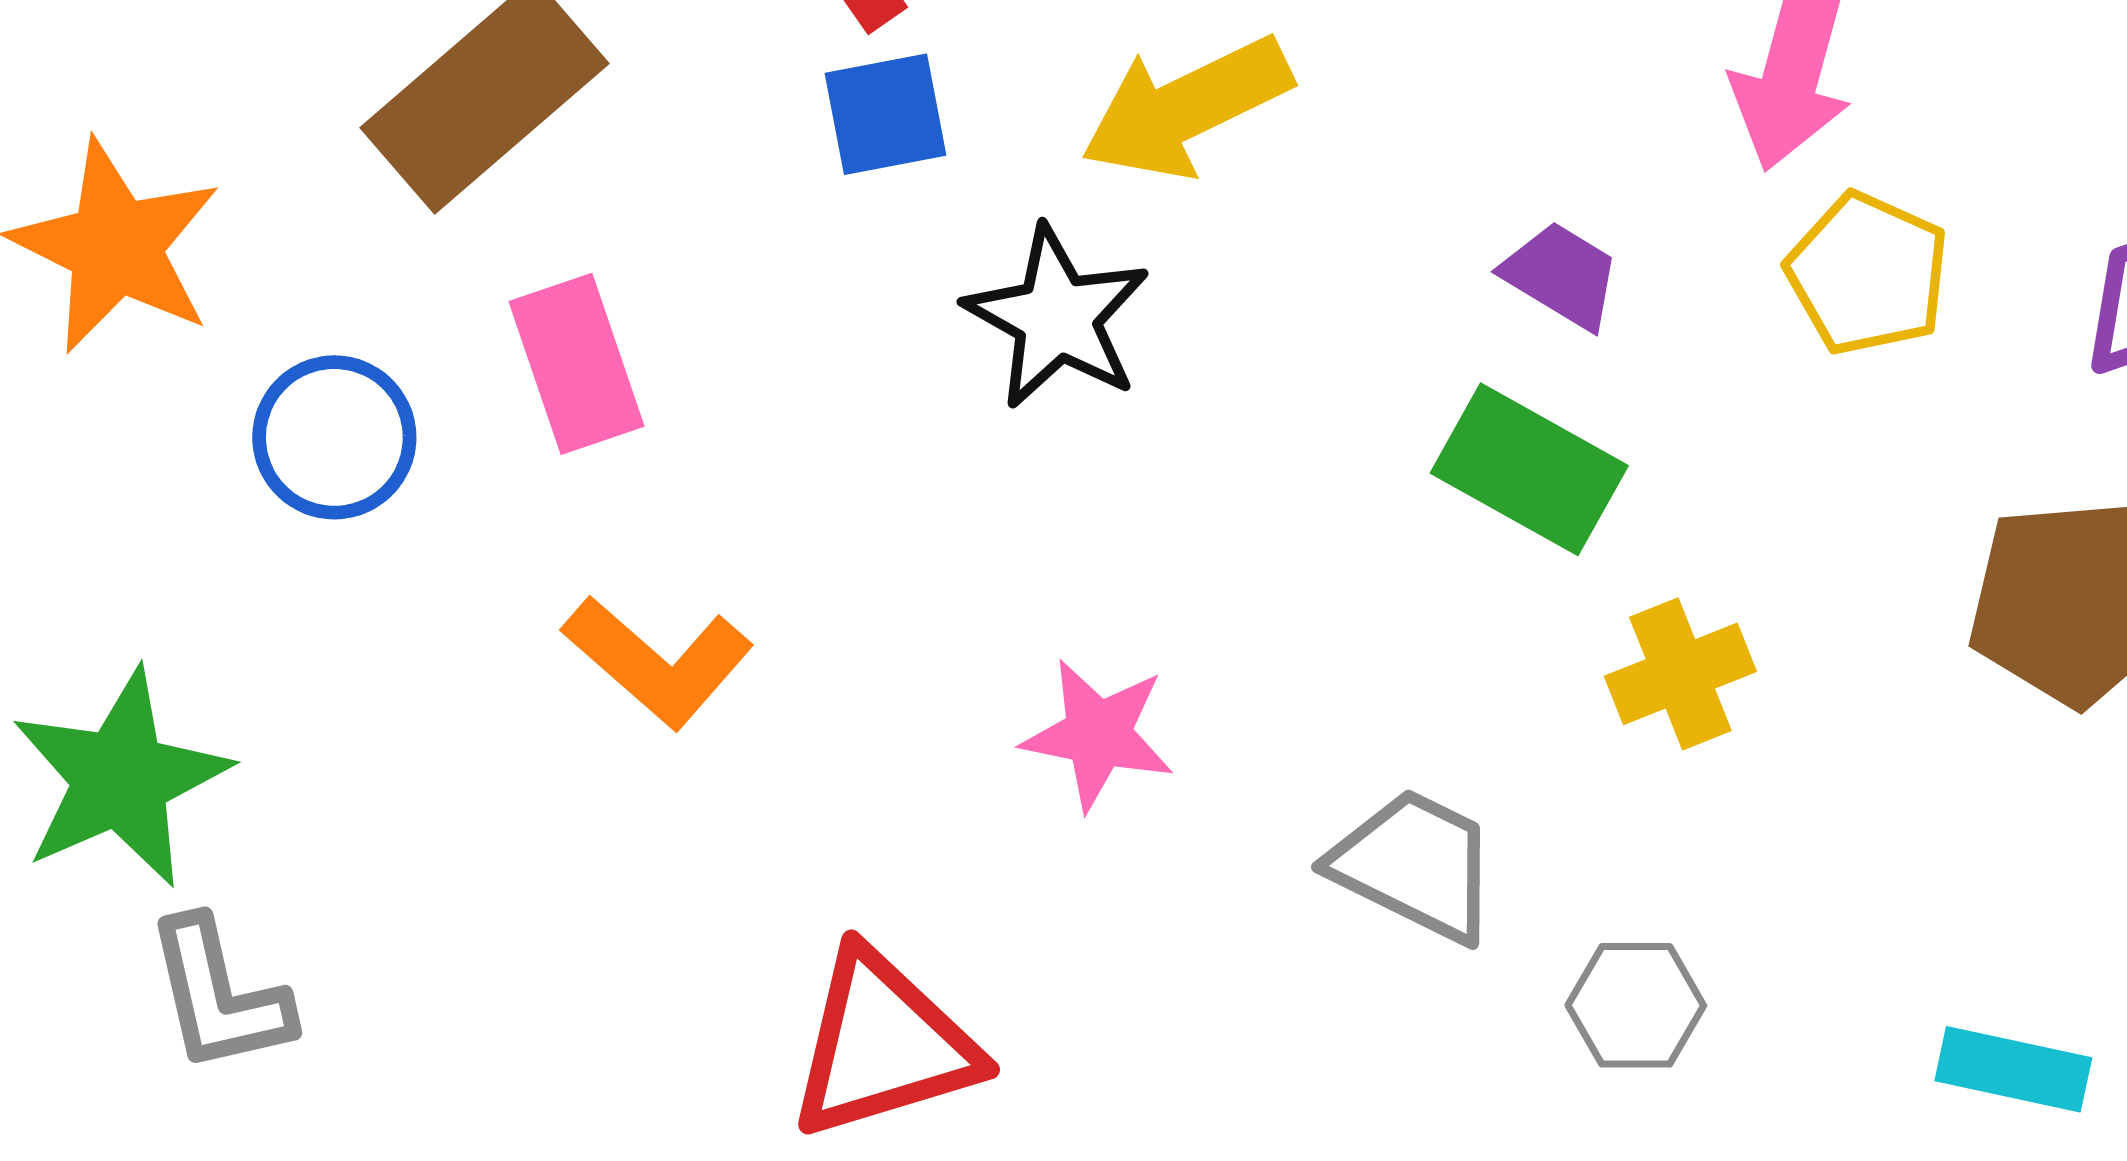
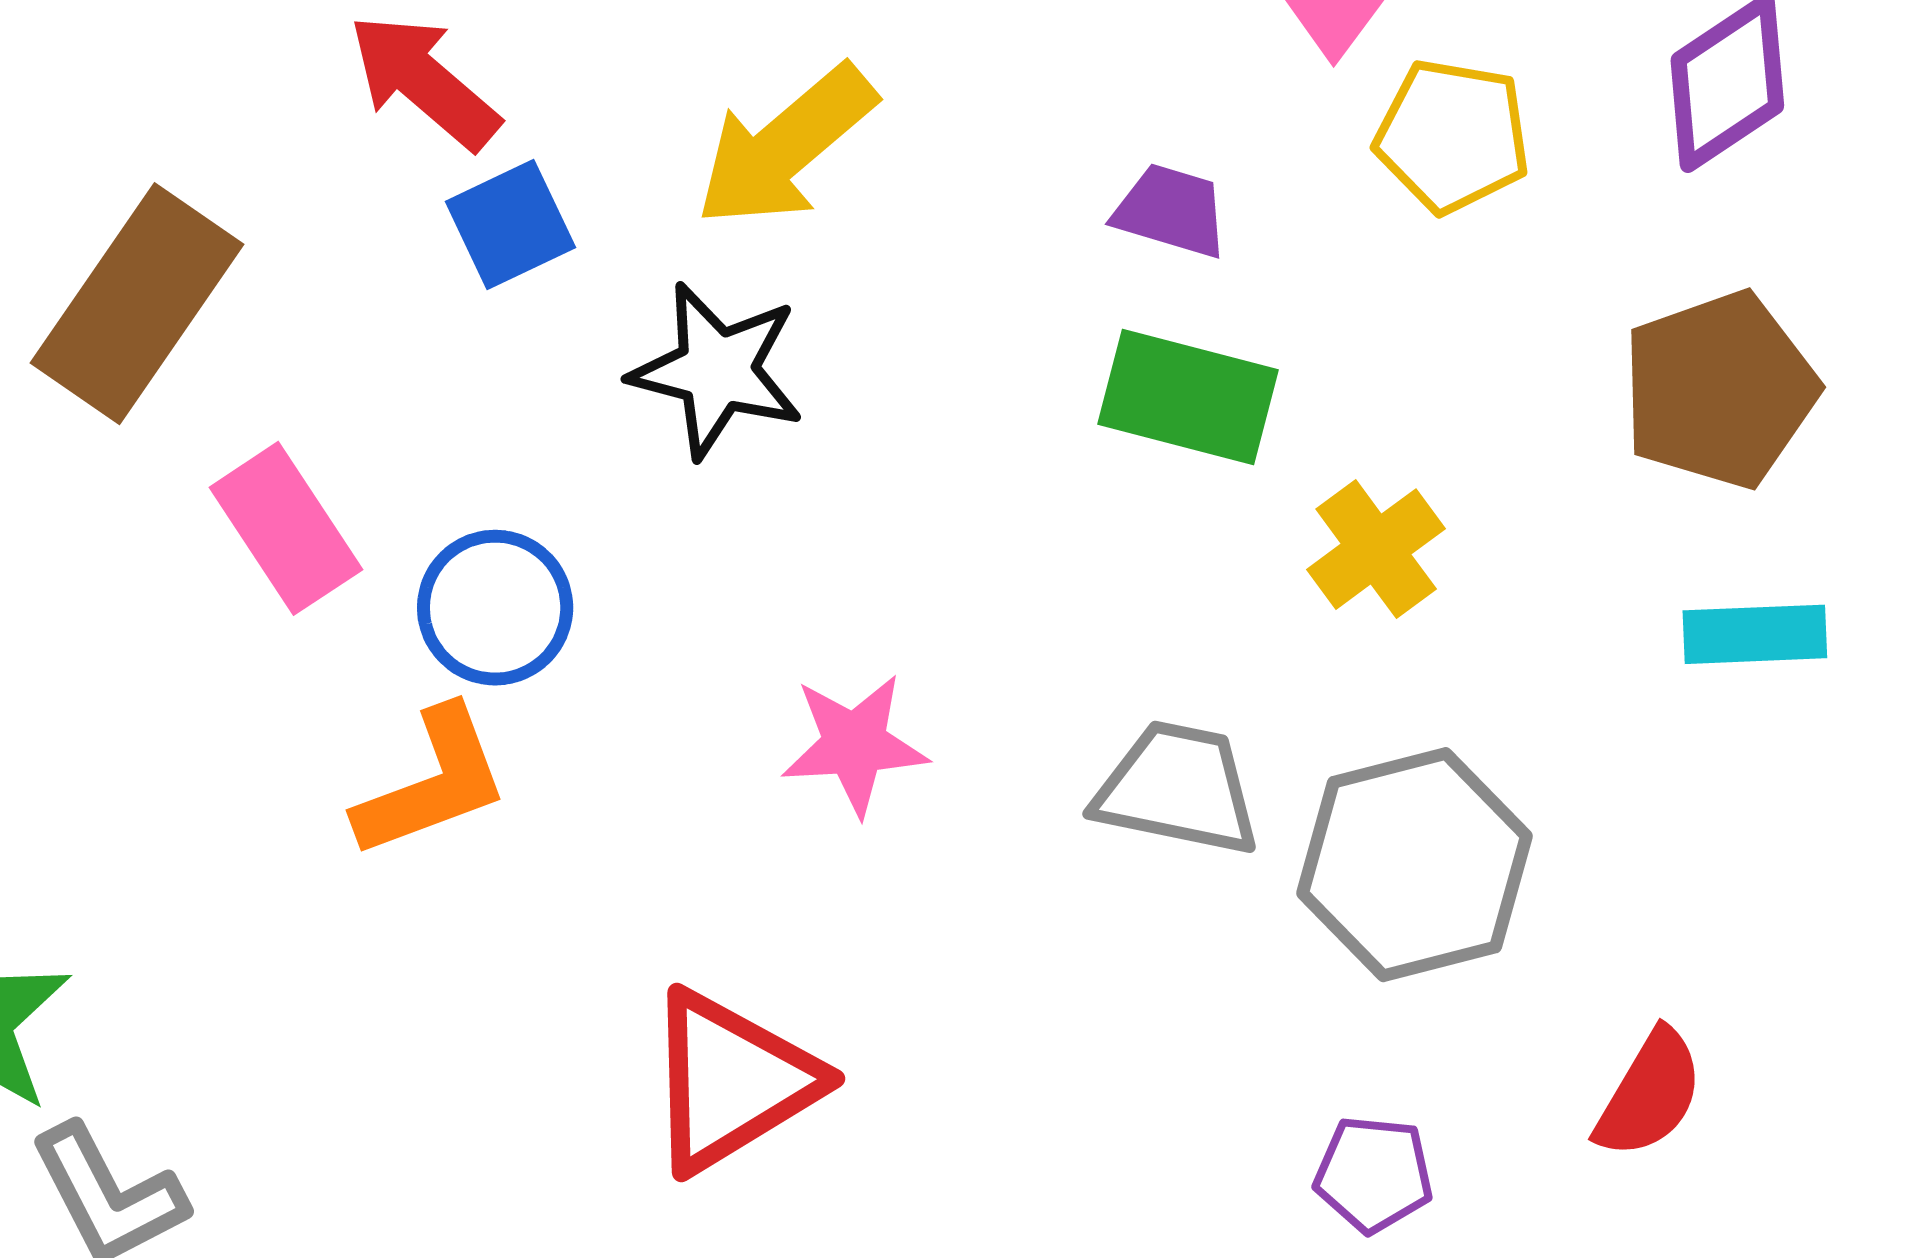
blue circle: (334, 437) -> (495, 608), moved
orange L-shape: (658, 661) -> (432, 783), turned -47
gray hexagon: (1636, 1005) -> (1414, 865), size x1.8
cyan rectangle: (2013, 1069) -> (1755, 634), moved

